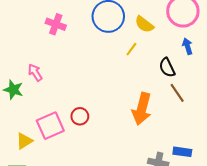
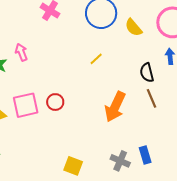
yellow line: (131, 49) -> (96, 59), moved
blue rectangle: (182, 152) -> (145, 155), turned 54

